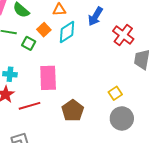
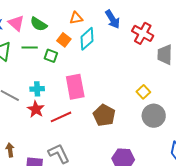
blue arrow: (95, 16) -> (113, 19), turned -54

